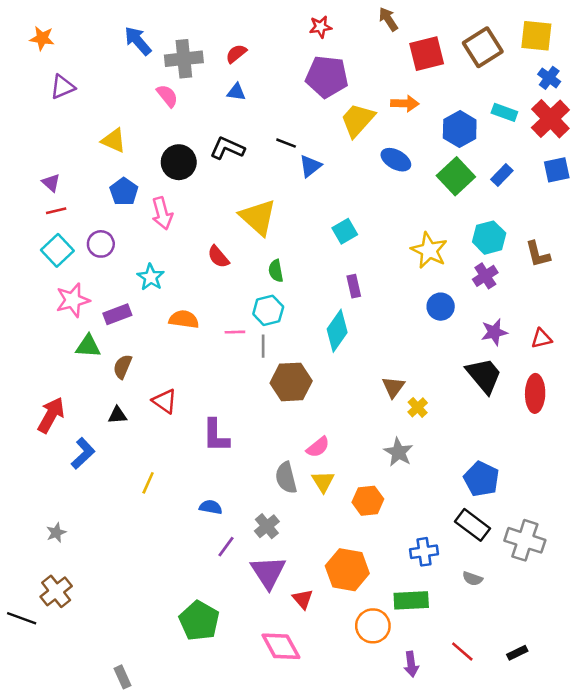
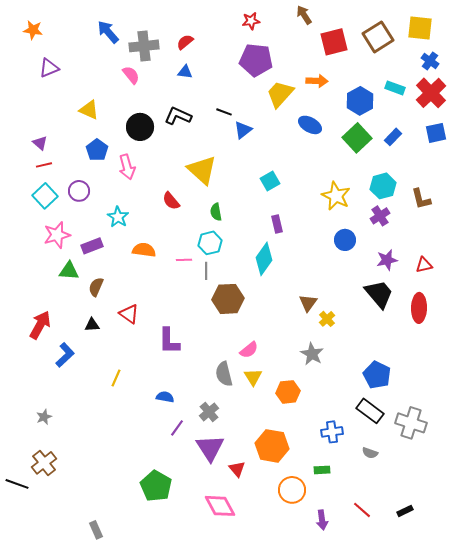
green rectangle: (411, 600) -> (322, 470), size x0.6

